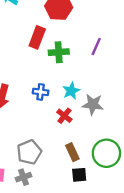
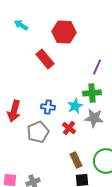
red rectangle: (37, 37) -> (45, 59), turned -60
green cross: (59, 52) -> (92, 93), moved
gray pentagon: (29, 152) -> (38, 132), moved

